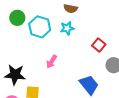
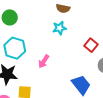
cyan hexagon: (40, 27) -> (15, 48), moved

